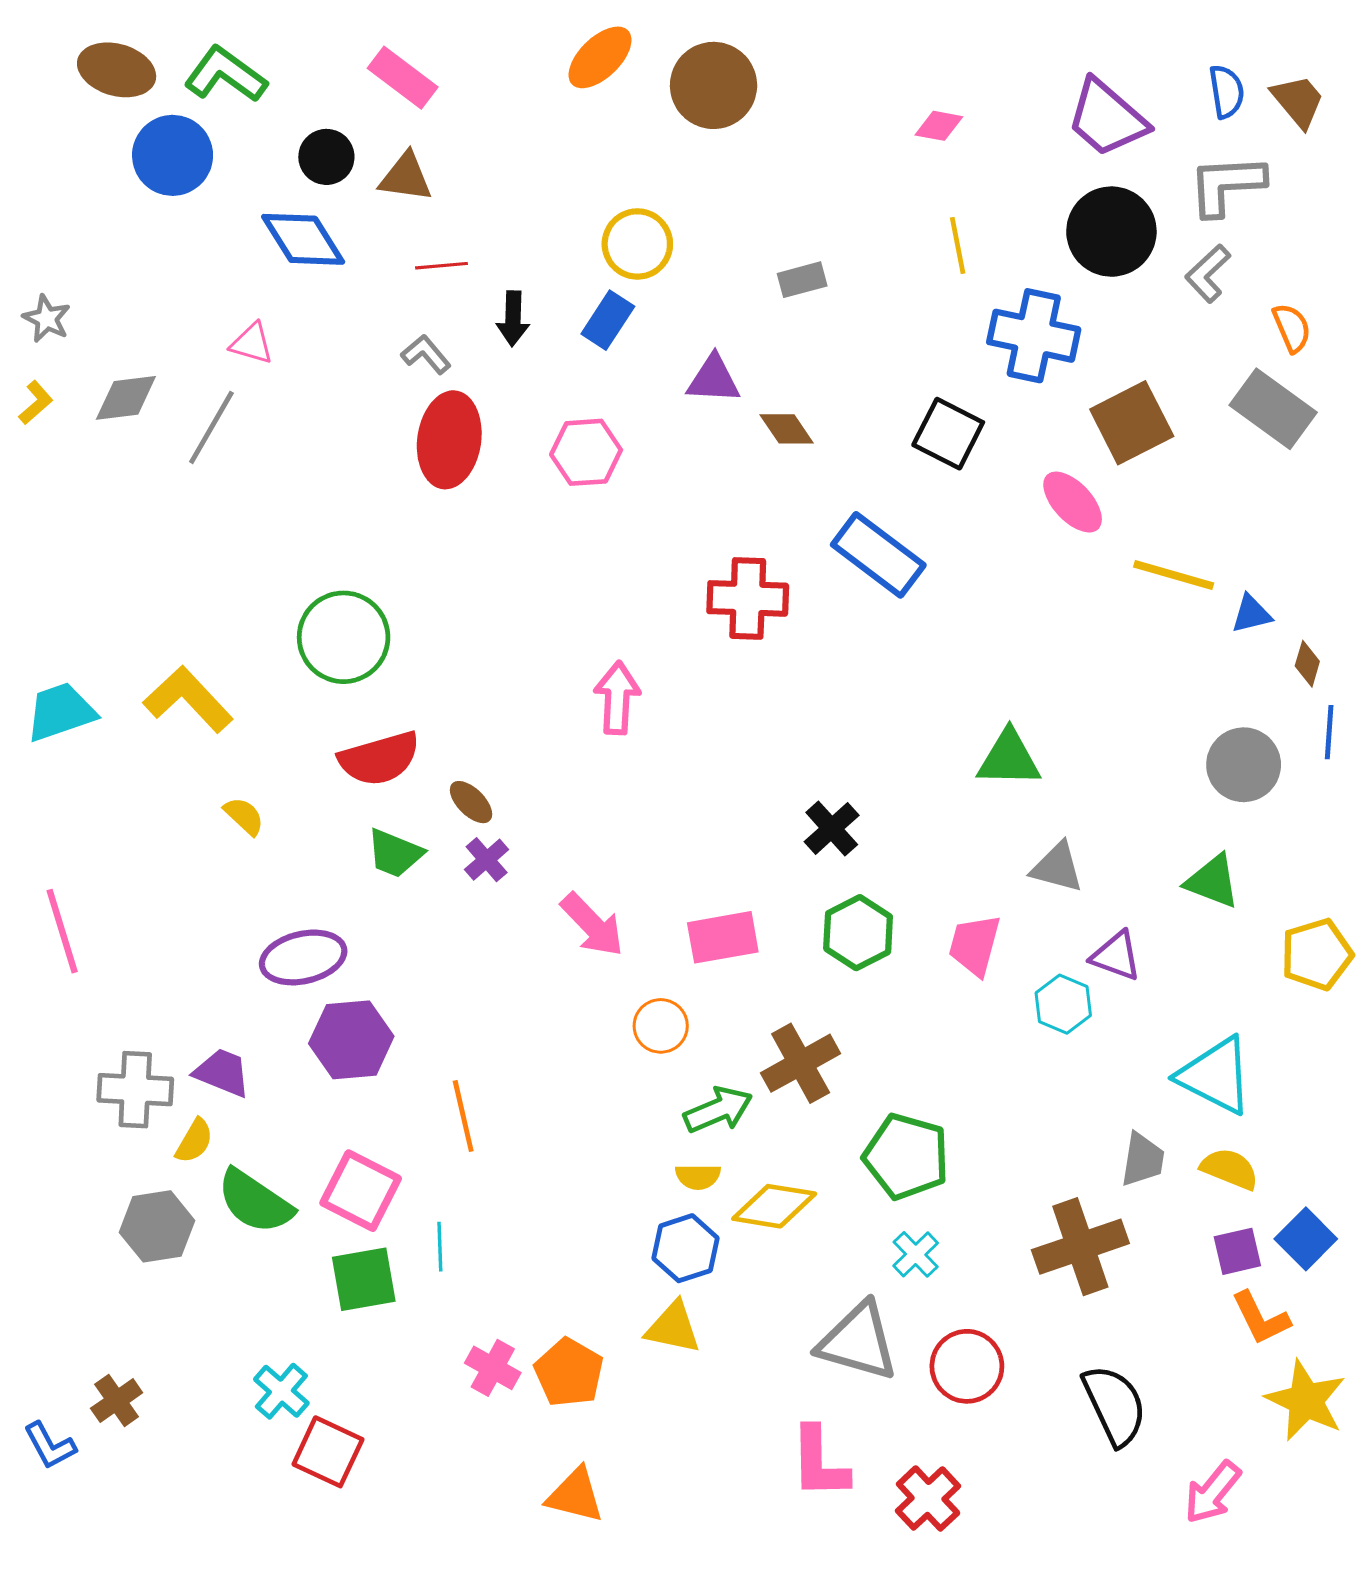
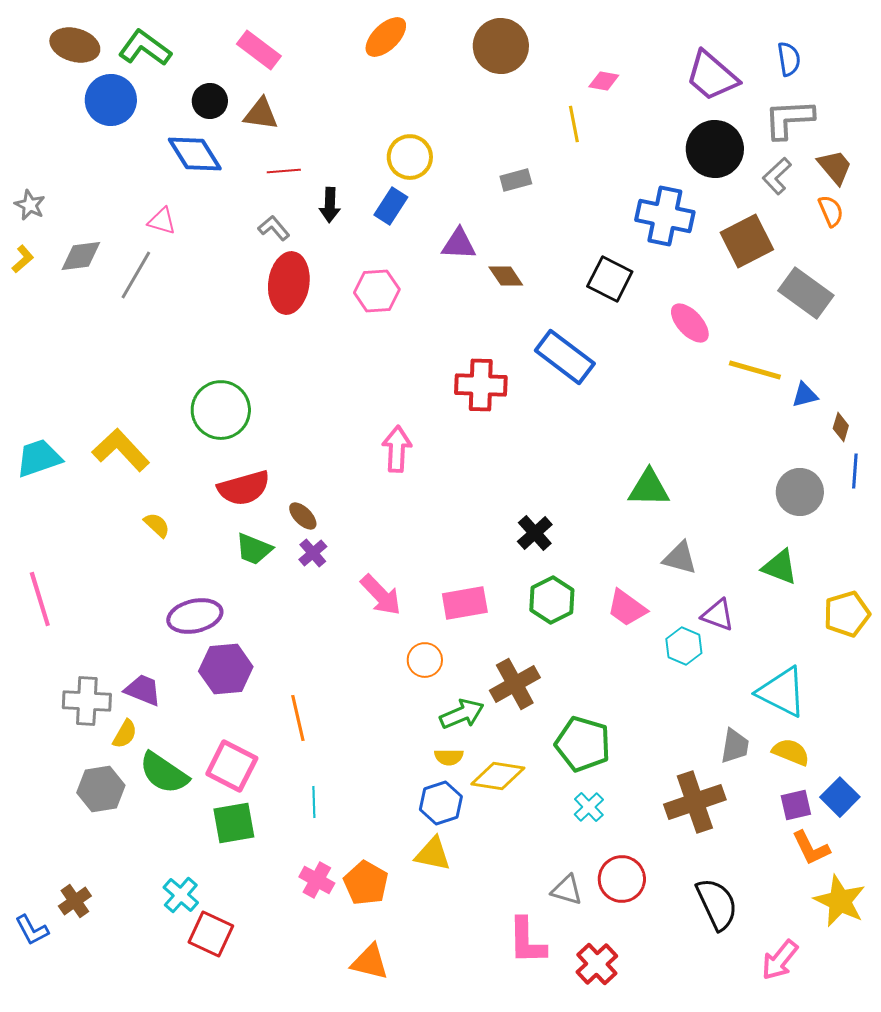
brown circle: (714, 85) -> (501, 46), moved
brown trapezoid: (1298, 101) -> (835, 167), moved
yellow line: (958, 246) -> (574, 124), moved
gray rectangle: (1273, 409) -> (806, 293), moved
brown square: (1132, 423) -> (747, 241), moved
pink trapezoid: (975, 945) -> (627, 608), turned -69
cyan line: (440, 1247) -> (314, 802), moved
gray triangle: (858, 1341) -> (567, 890), moved, size x0.6

